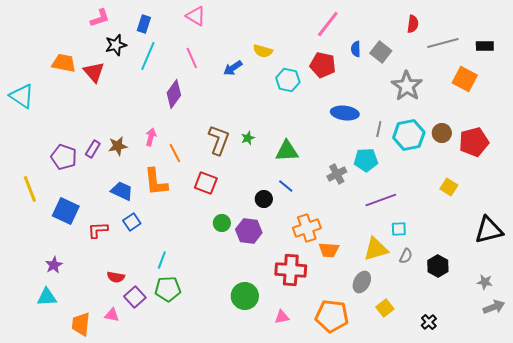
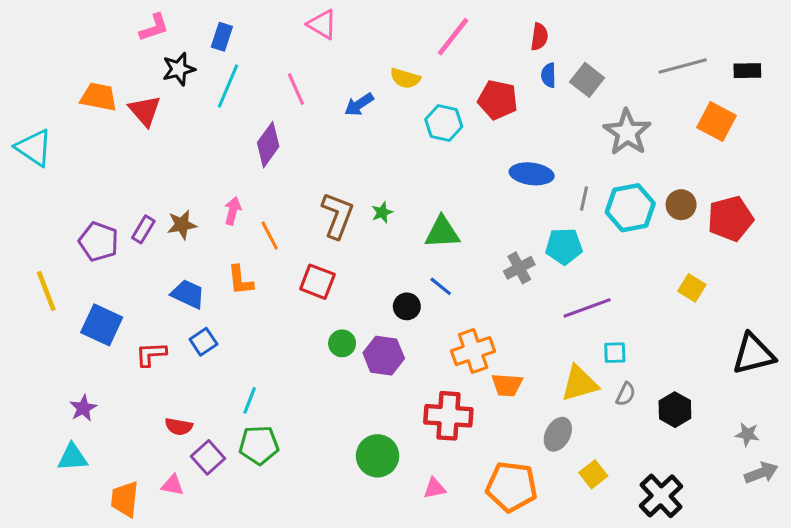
pink triangle: (196, 16) -> (322, 24), moved
pink line: (328, 24) -> (453, 37), moved
red semicircle: (413, 24) -> (539, 37), moved
orange L-shape: (156, 182) -> (240, 280), size x0.7
black cross: (429, 322) -> (661, 496), size x1.8

